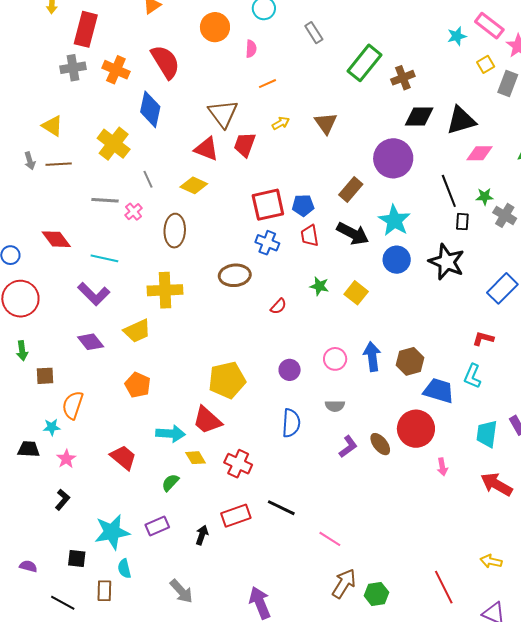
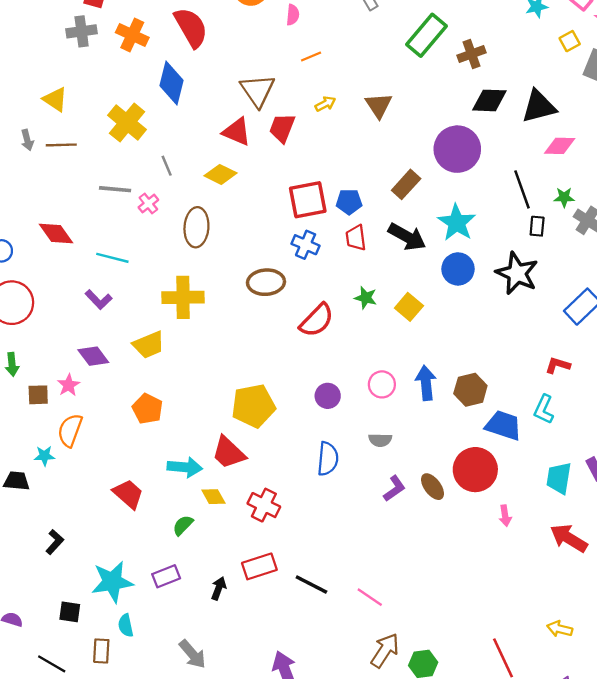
purple L-shape: (94, 294) -> (99, 300), size x0.7
red semicircle: (278, 306) -> (317, 320), size x1.8
pink star: (66, 459) -> (69, 385), moved
black line: (281, 508) -> (311, 584), moved

